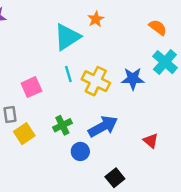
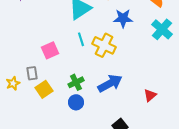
blue star: (133, 79) -> (123, 18), moved
red triangle: (151, 141) -> (150, 95), turned 40
blue circle: (80, 151) -> (76, 102), moved

